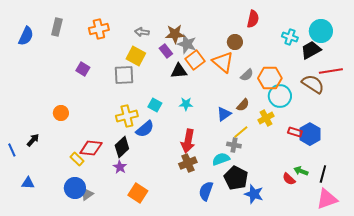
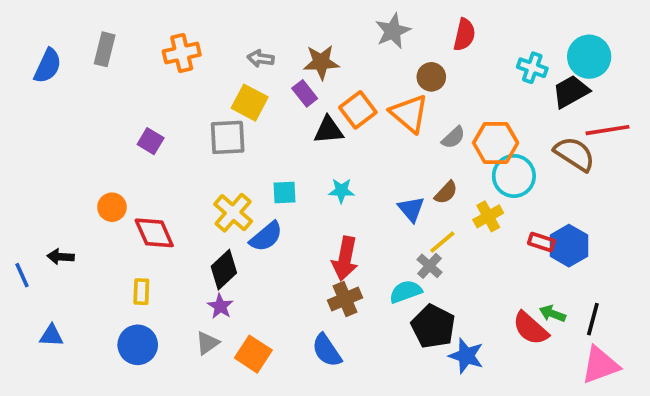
gray star: (187, 44) -> (393, 31), moved, turned 30
purple square: (83, 69) -> (151, 141), moved
cyan square: (155, 105) -> (284, 192), turned -32
blue triangle: (224, 114) -> (411, 209), turned -35
yellow cross: (127, 116) -> (233, 213), turned -35
black arrow: (33, 140) -> (61, 257), turned -128
gray cross: (234, 145) -> (429, 266), turned 32
red diamond: (91, 148) -> (154, 233), moved, turned 60
yellow rectangle: (77, 159) -> (141, 292), turned 48
red semicircle: (289, 179) -> (530, 328), size x1.5
blue semicircle: (206, 191) -> (327, 350), moved, turned -54
gray triangle: (87, 194) -> (207, 343), moved

